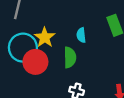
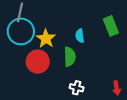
cyan circle: (23, 48) -> (21, 31), moved

